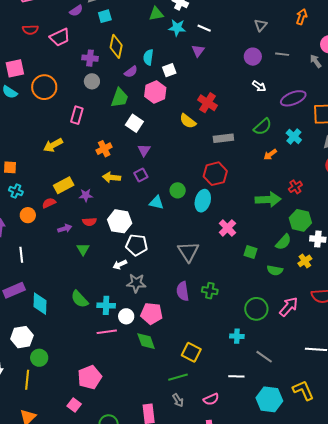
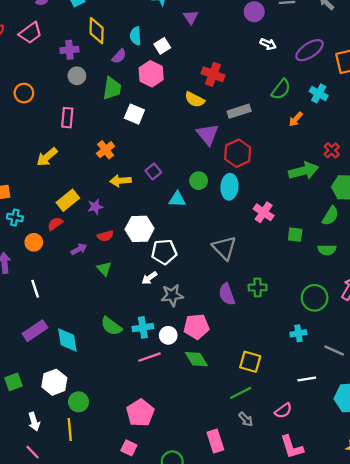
orange circle: (44, 87) -> (24, 93), size x0.7
purple triangle: (144, 150) -> (208, 134), moved, size x1.5

